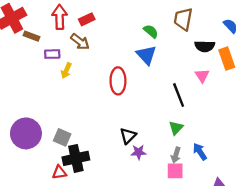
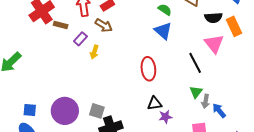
purple rectangle: (52, 54) -> (80, 39), turned -40
pink triangle: (202, 76) -> (214, 44), size x1.5
red ellipse: (118, 81) -> (148, 69), moved
black triangle: (128, 136) -> (155, 103), turned 42
gray arrow: (176, 155) -> (206, 101), moved

